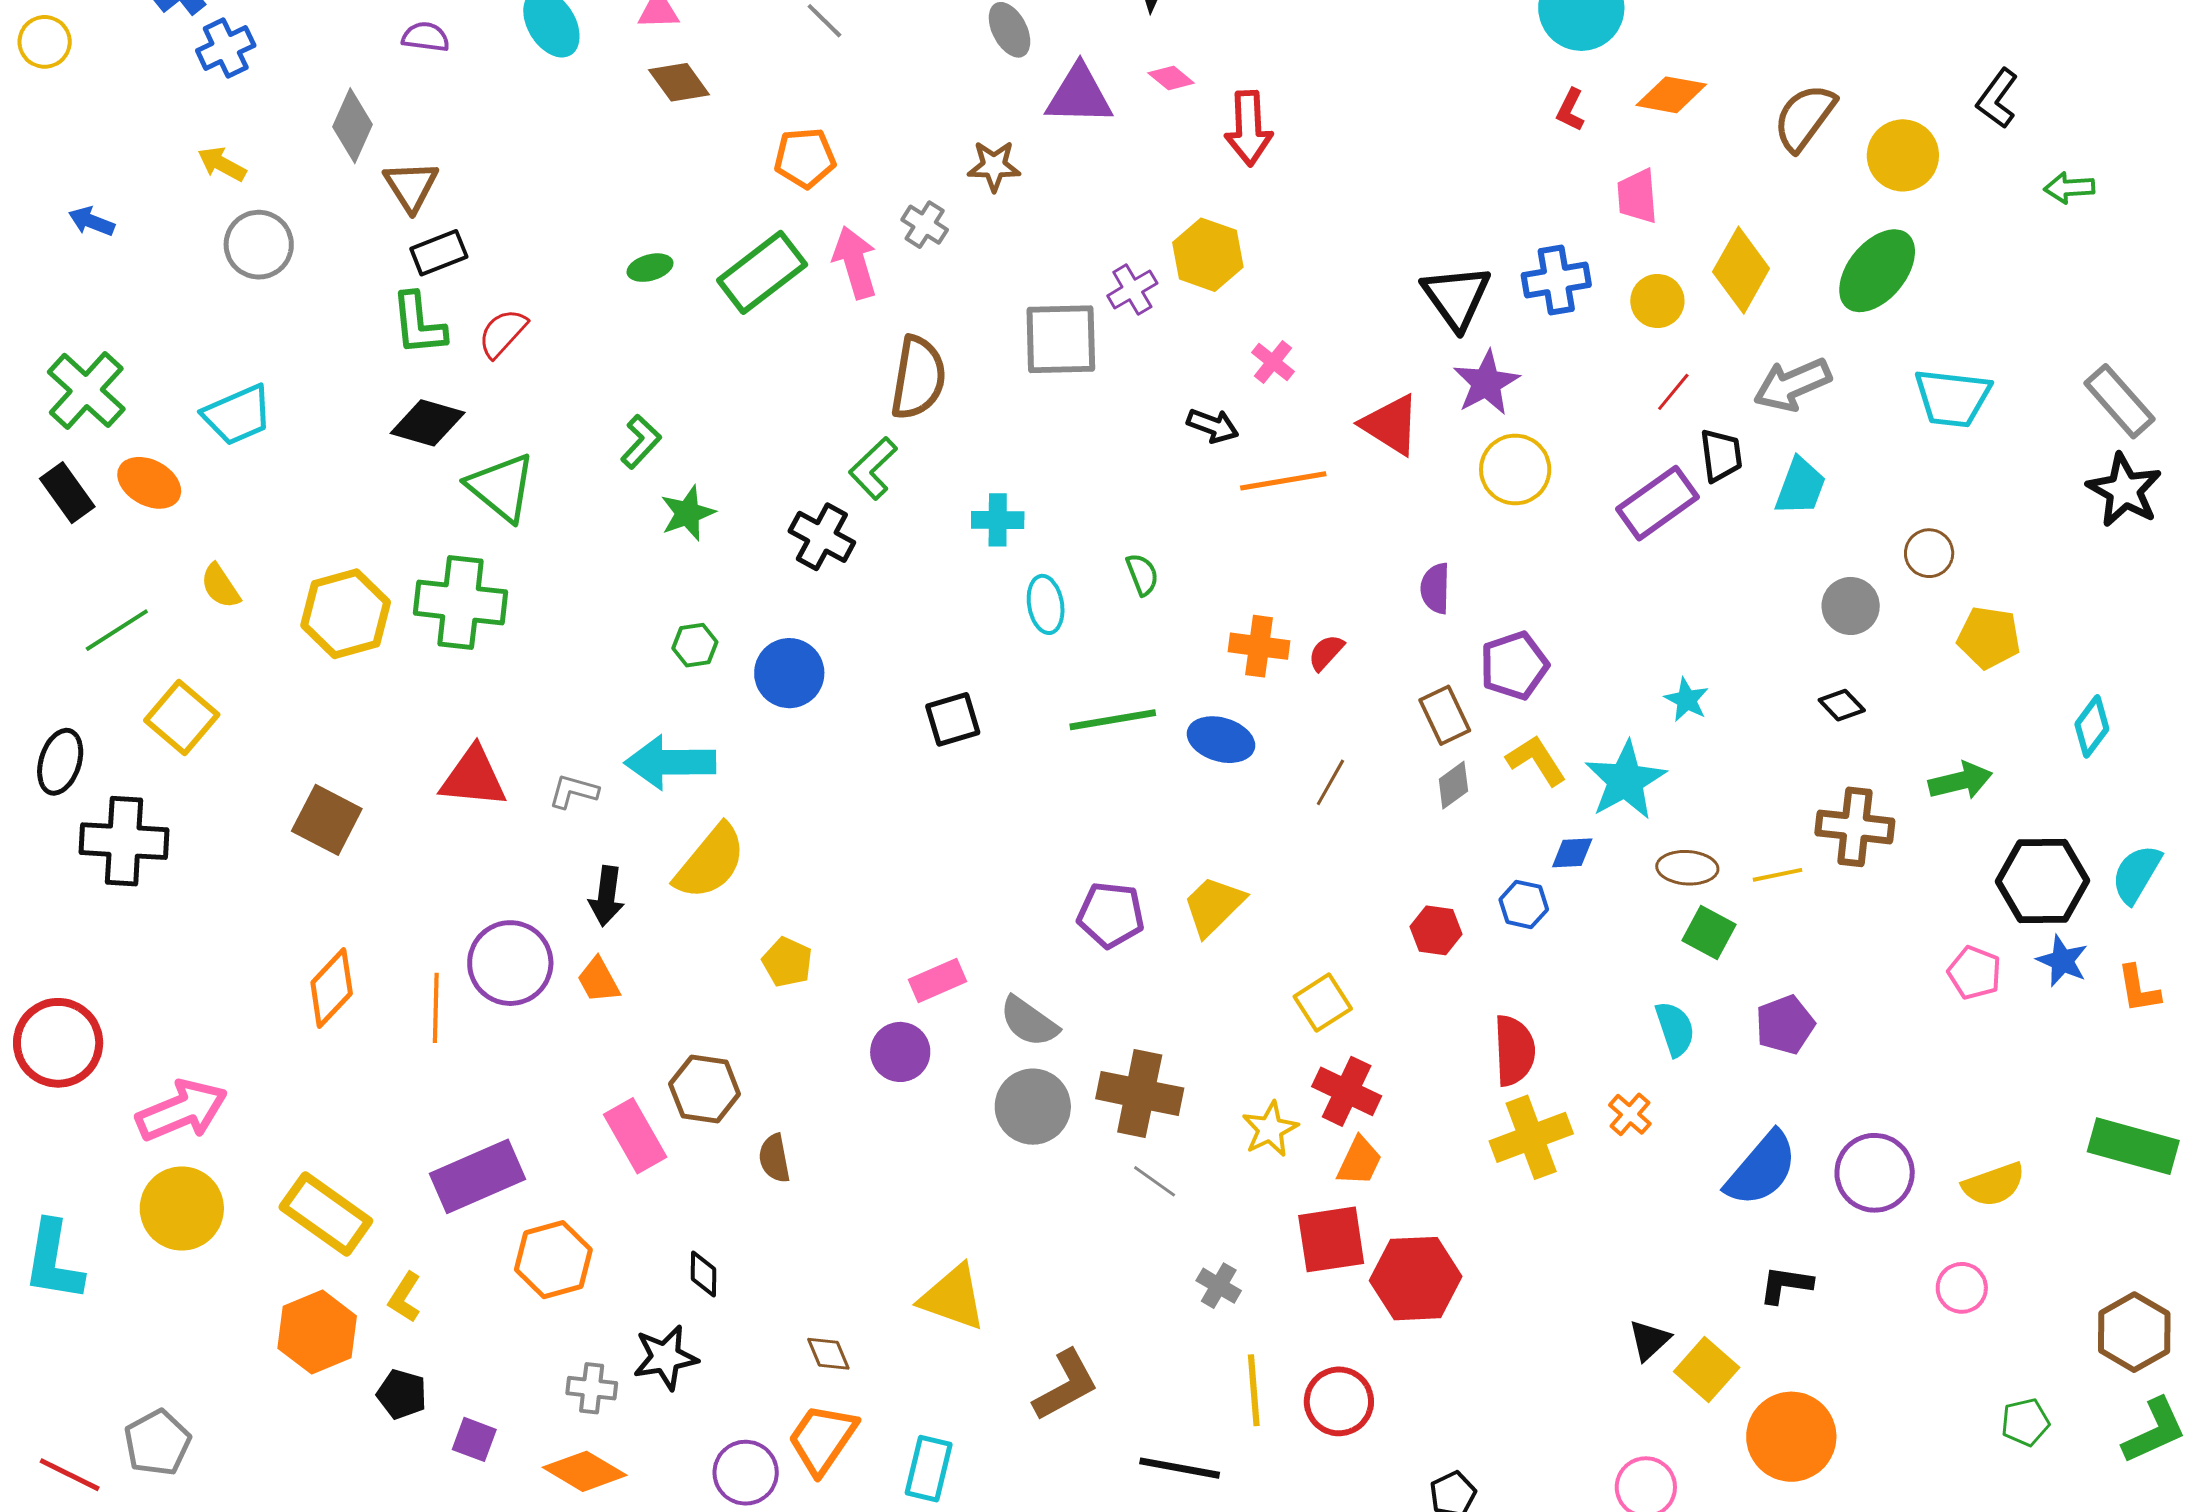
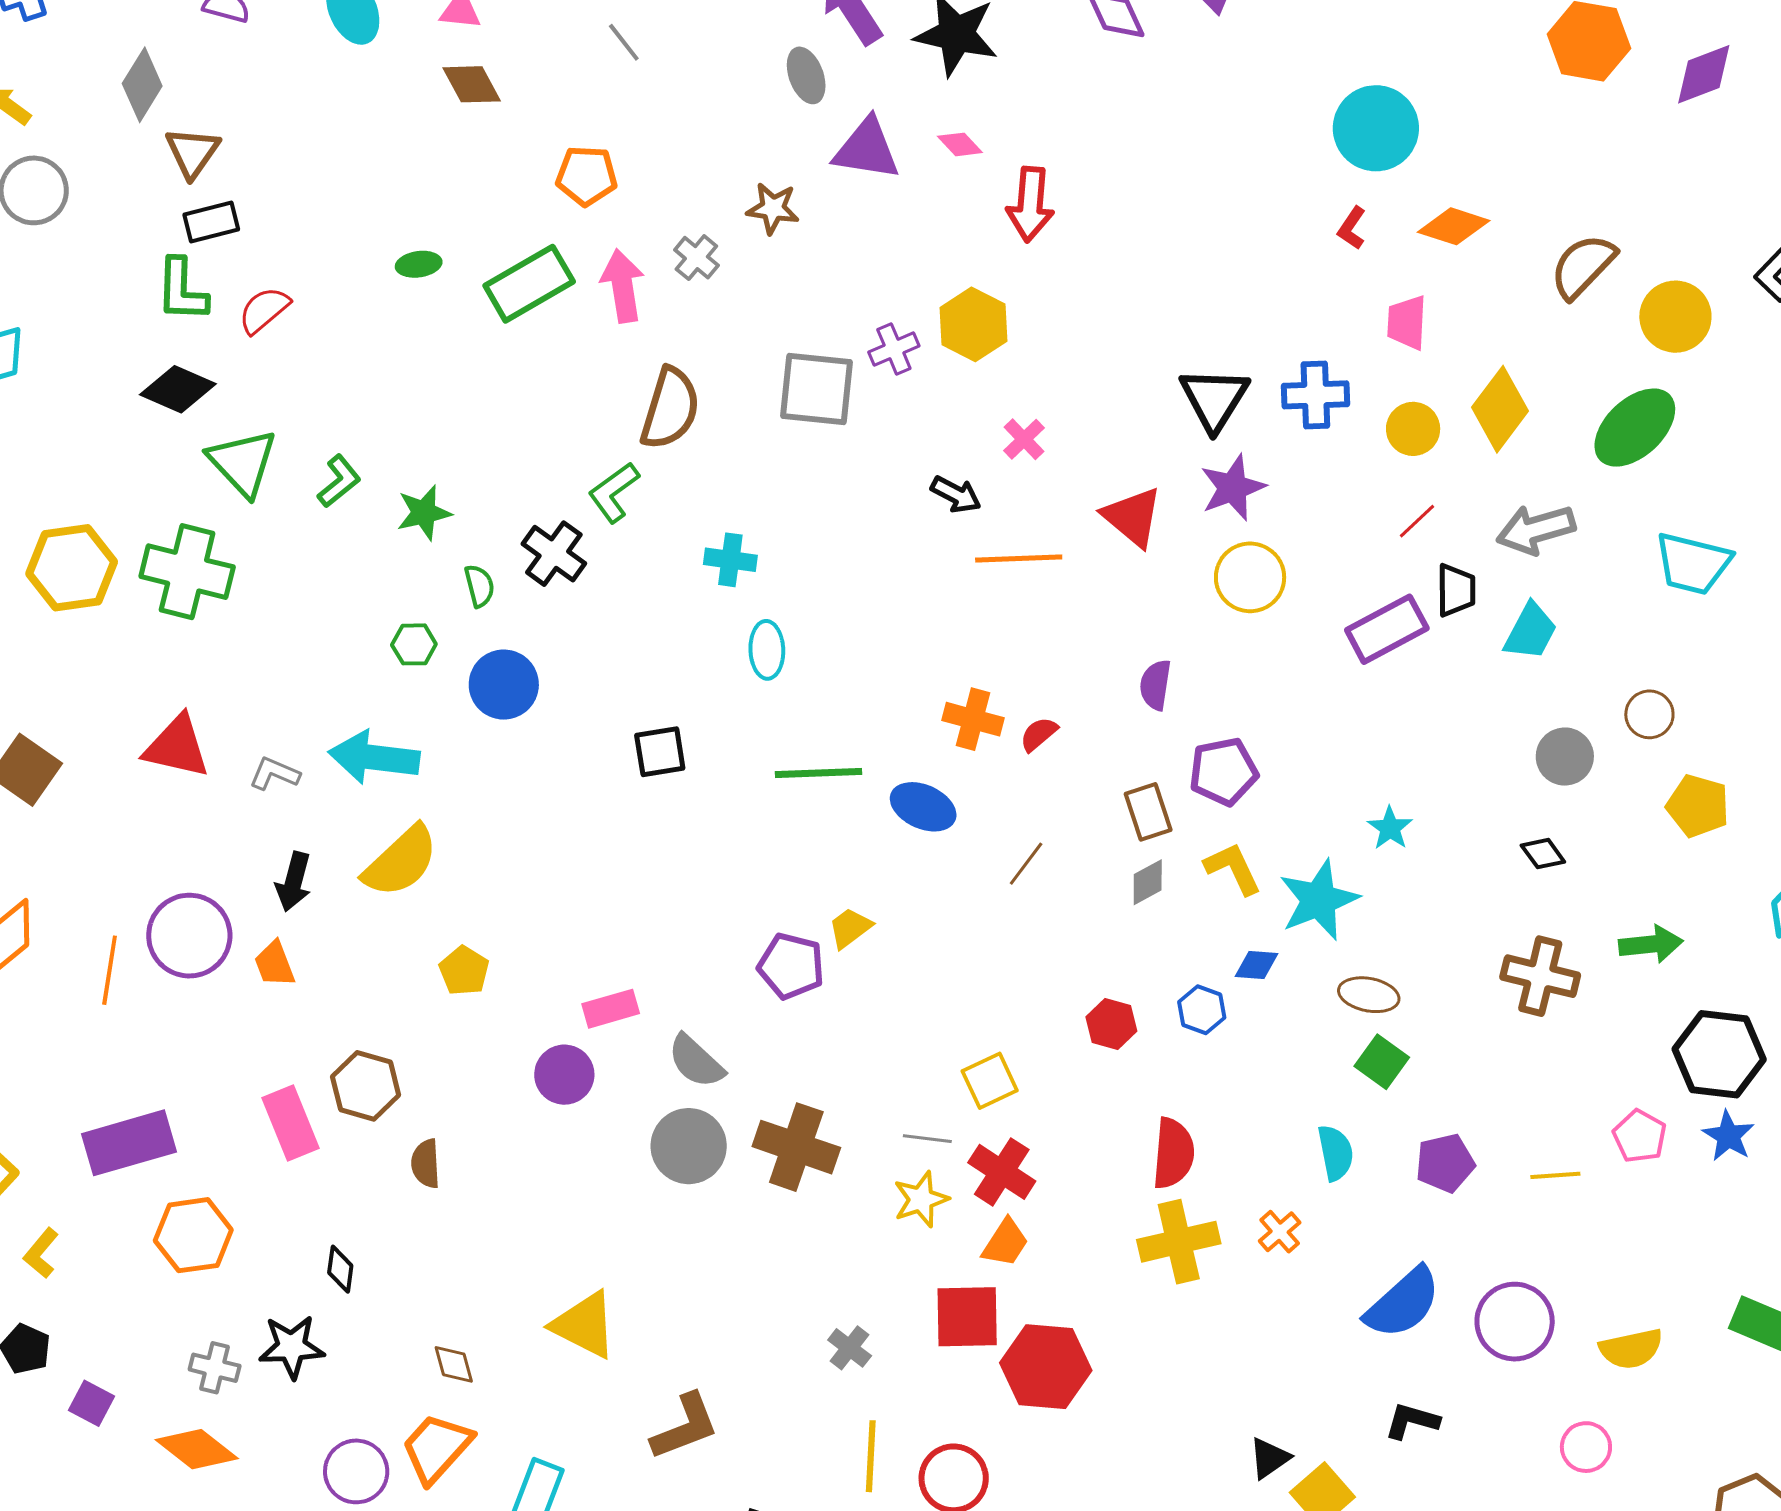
green L-shape: (641, 442) -> (339, 481), moved
green semicircle: (1142, 574) -> (479, 586), moved
yellow line: (1777, 875) -> (1555, 1175), moved
yellow trapezoid: (1214, 906) -> (850, 928), moved, size x0.7
gray line: (1155, 1181) -> (927, 1139), moved, turned -36

